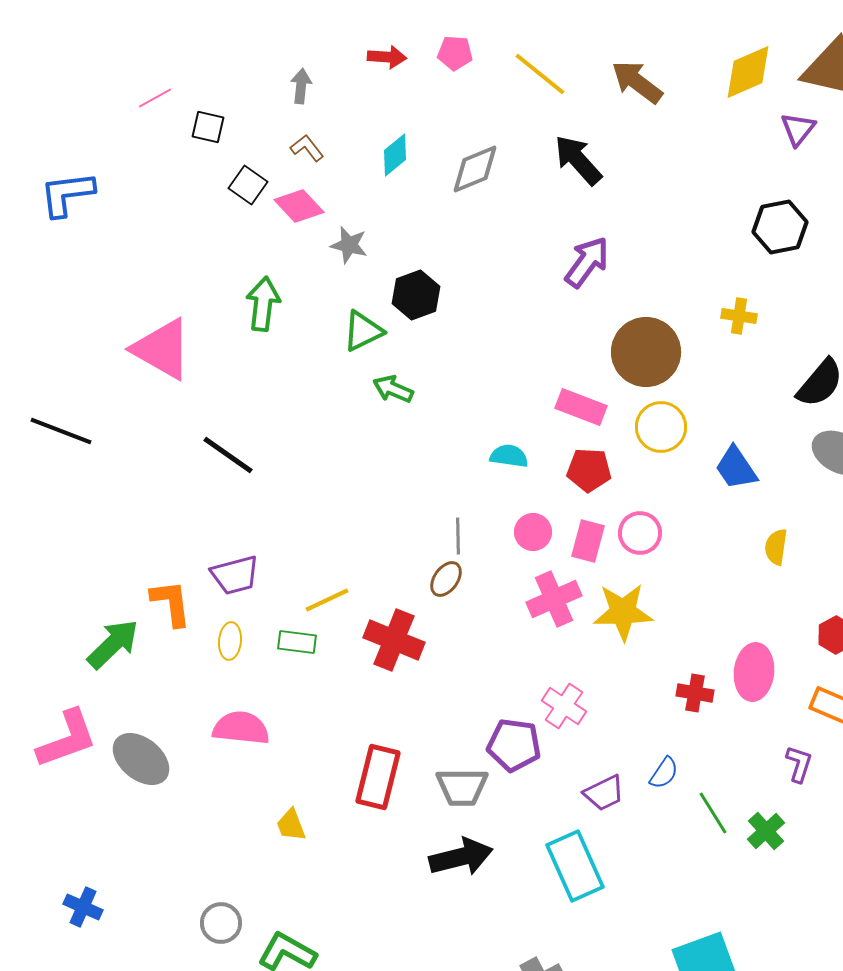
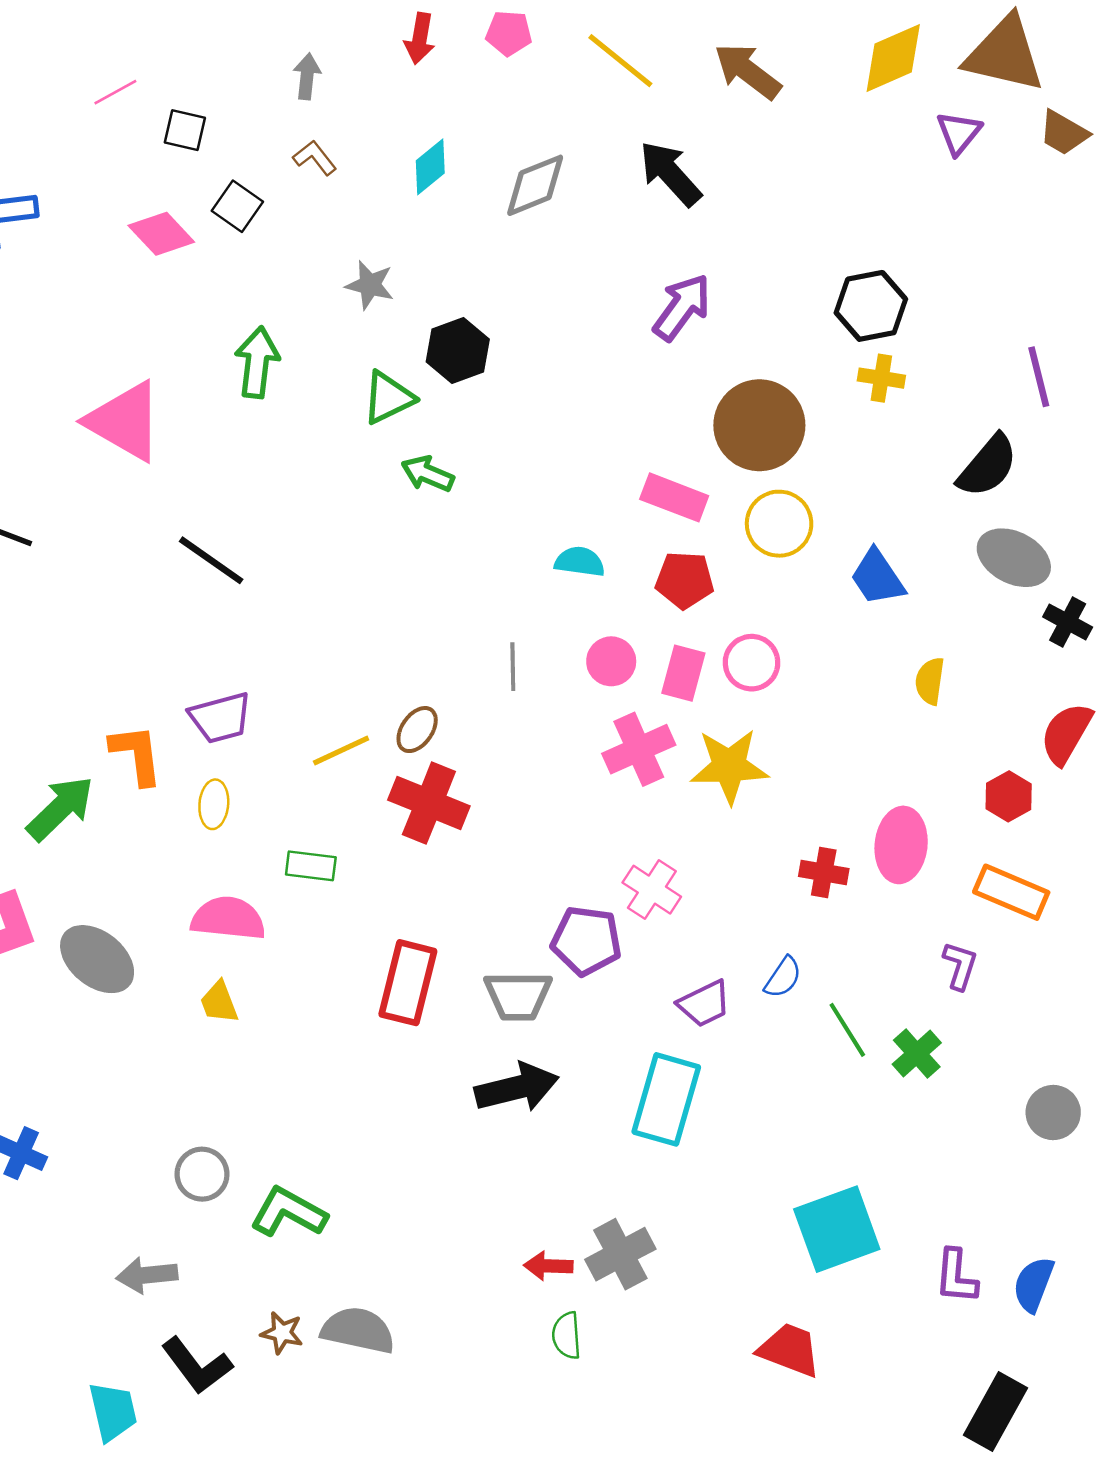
red arrow: (387, 57) -> (420, 38), turned 96
pink diamond: (299, 206) -> (161, 234), moved
black hexagon: (780, 227) -> (871, 306), moved
brown ellipse: (446, 579) -> (417, 730), moved
green rectangle: (297, 642) -> (311, 866), moved
yellow trapezoid: (291, 825) -> (219, 1002), moved
cyan rectangle: (575, 866) -> (666, 1099), turned 40

